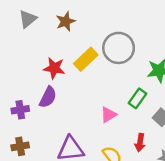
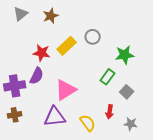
gray circle: (119, 48) -> (93, 37), size x0.6
purple cross: (20, 110) -> (15, 86), size x1.5
pink triangle: (108, 115) -> (66, 90), moved, size x1.6

